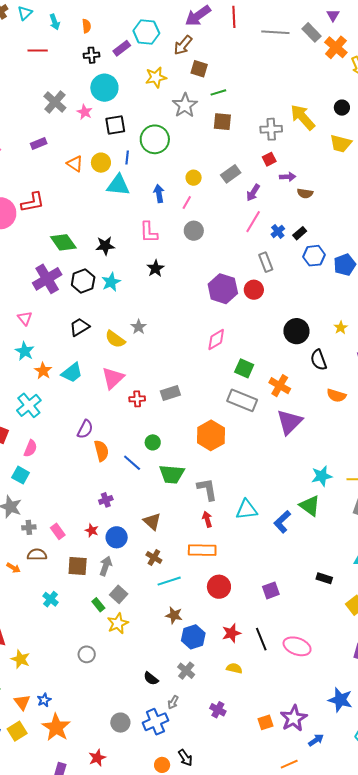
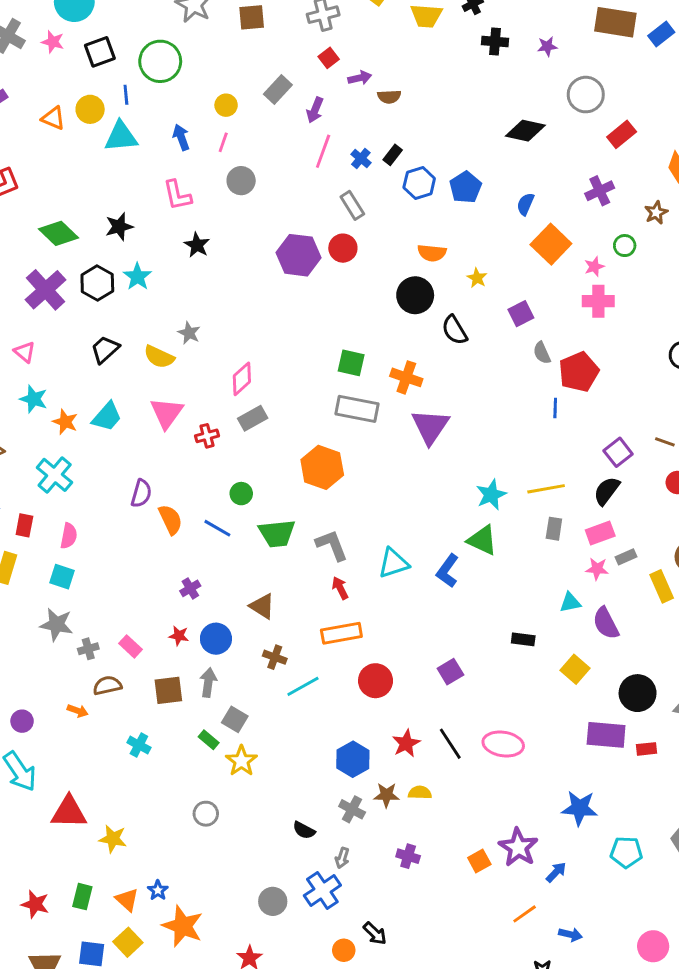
pink diamond: (216, 339) -> (242, 379), moved
orange semicircle: (336, 396) -> (432, 253), moved
brown star: (174, 615) -> (386, 795), moved

